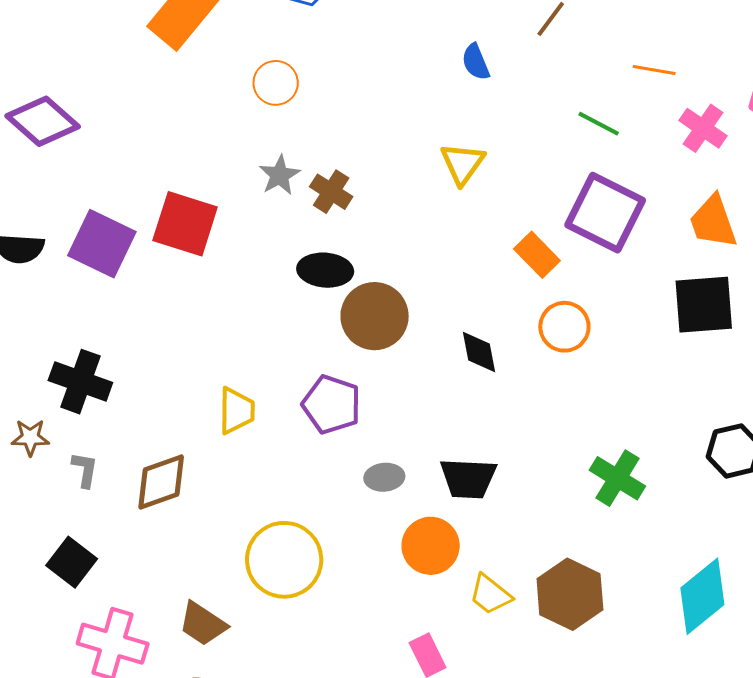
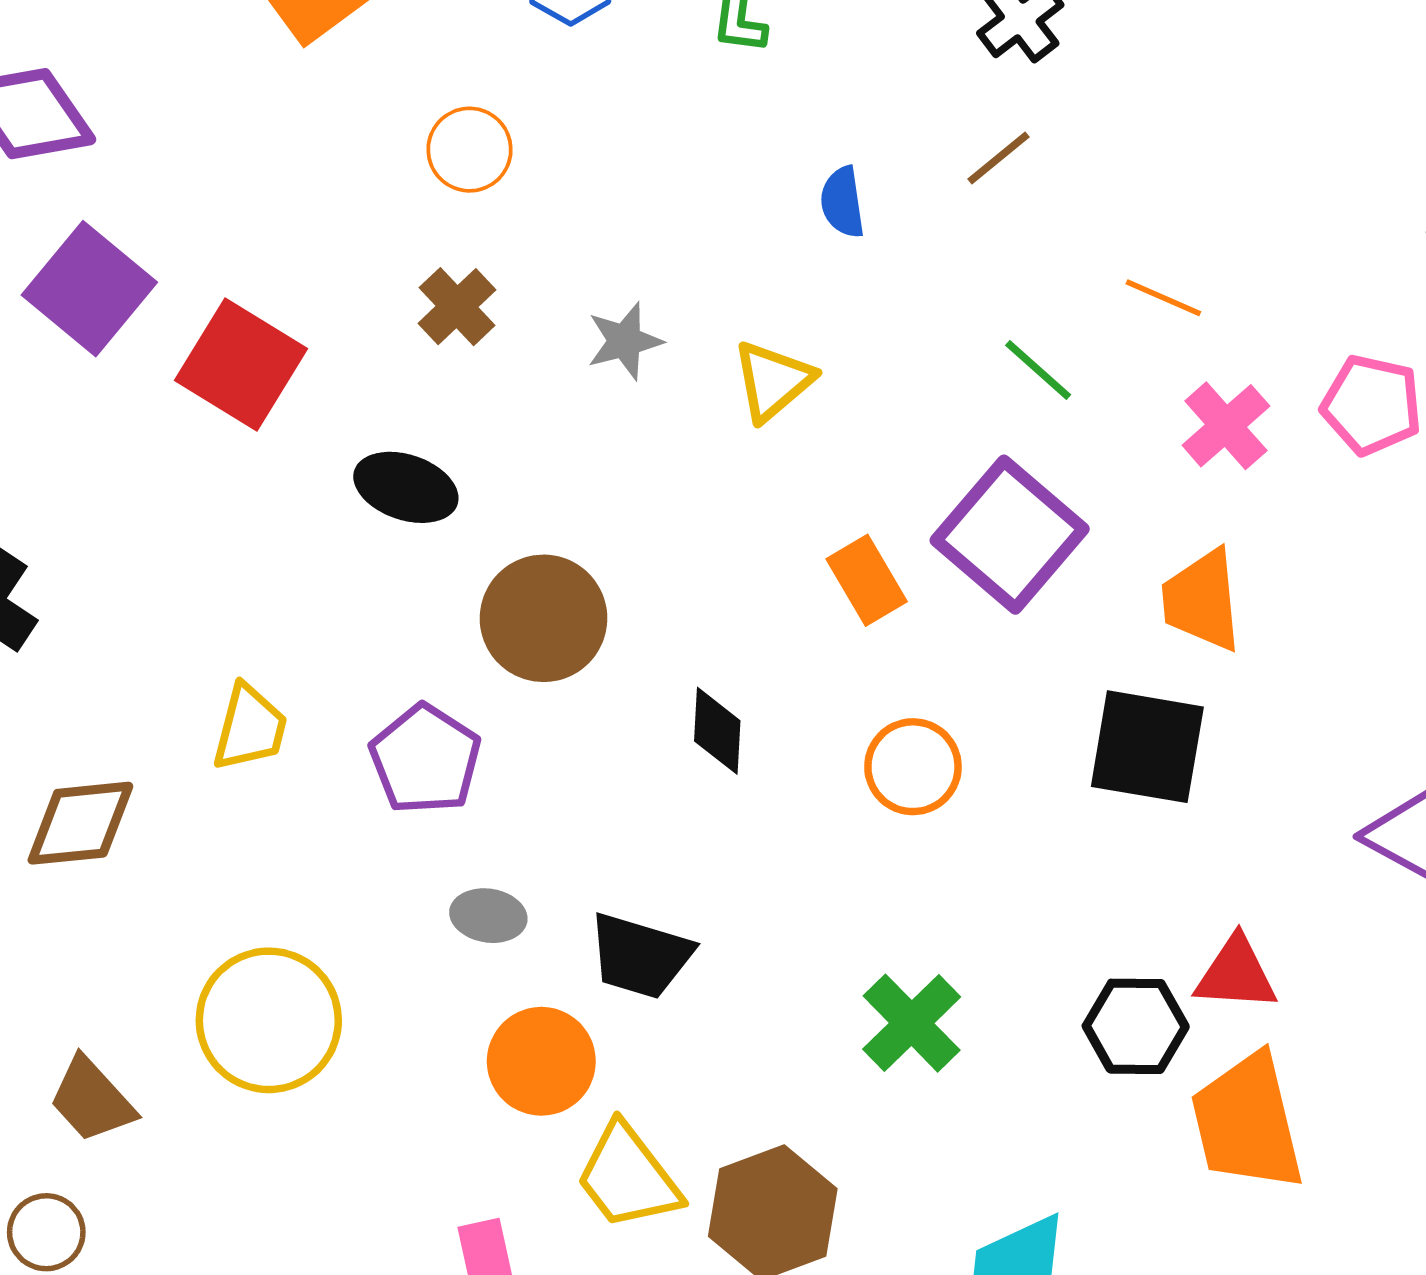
gray star: (280, 175) -> (625, 341), moved
brown cross: (331, 192) -> (457, 307), moved
purple square: (102, 244) -> (89, 289), moved
black ellipse: (325, 270) -> (406, 487), moved
orange circle: (564, 327) -> (913, 767), moved
yellow trapezoid: (490, 595) -> (628, 1177), size x1.4

